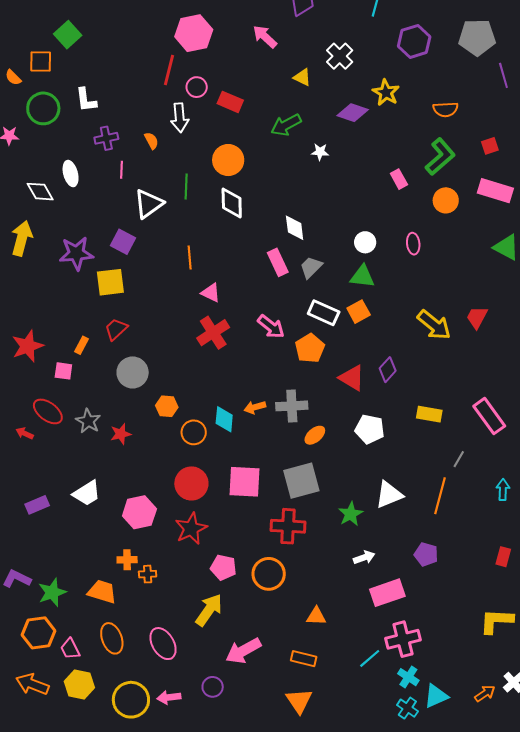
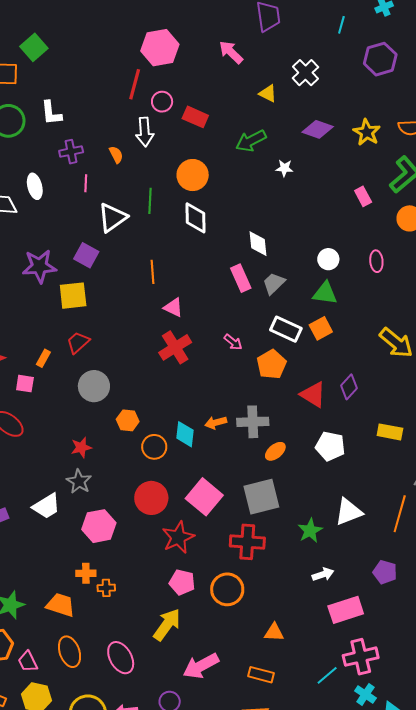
yellow star: (386, 92) -> (367, 132), moved
pink arrow: (271, 327) -> (233, 342), size x0.7
gray star: (88, 421) -> (79, 481), moved
pink square: (244, 482) -> (204, 497), turned 36
red star: (191, 529) -> (178, 537), moved

